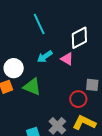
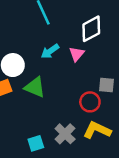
pink triangle: (67, 59) -> (77, 54), turned 40

